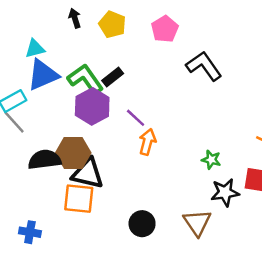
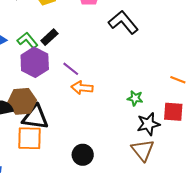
green L-shape: (85, 79) -> (27, 40), size x0.7
orange arrow: (147, 142) -> (82, 88), turned -95
brown triangle: (197, 222) -> (143, 150), moved

